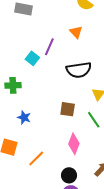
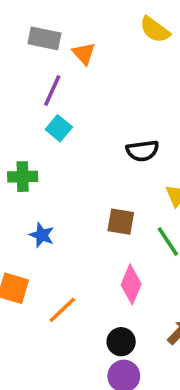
orange triangle: (76, 32) -> (84, 53), moved
purple line: (49, 47) -> (52, 91), moved
black semicircle: (79, 70) -> (142, 151), size x0.7

